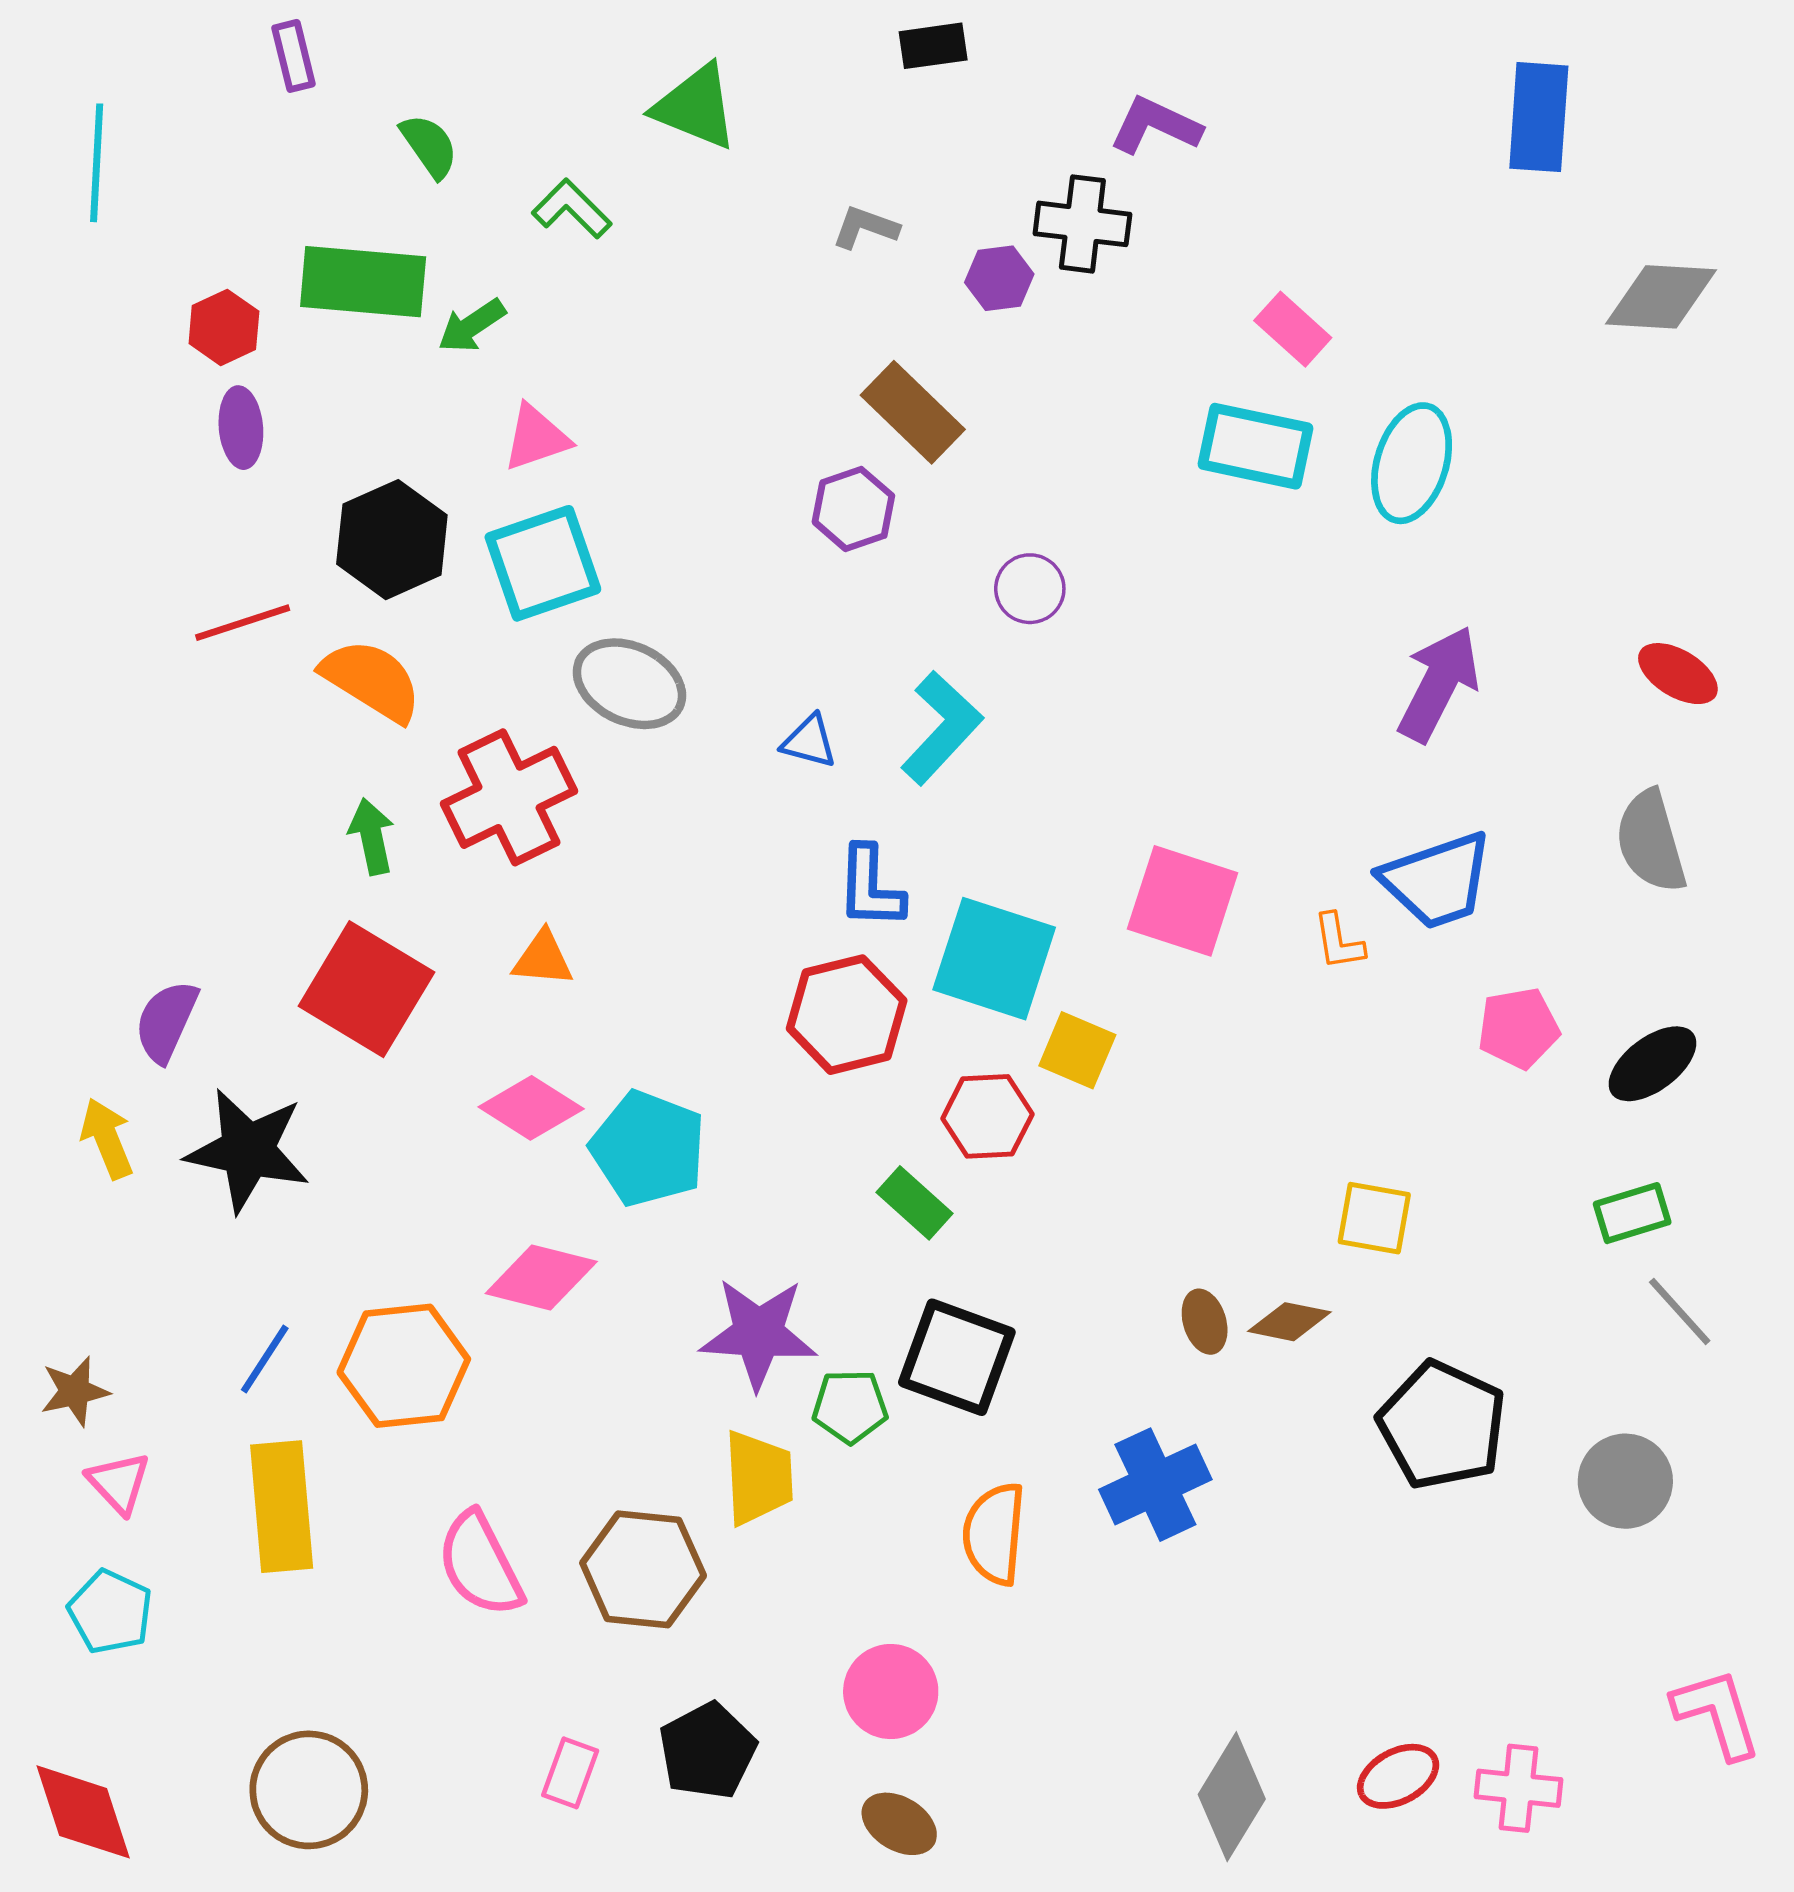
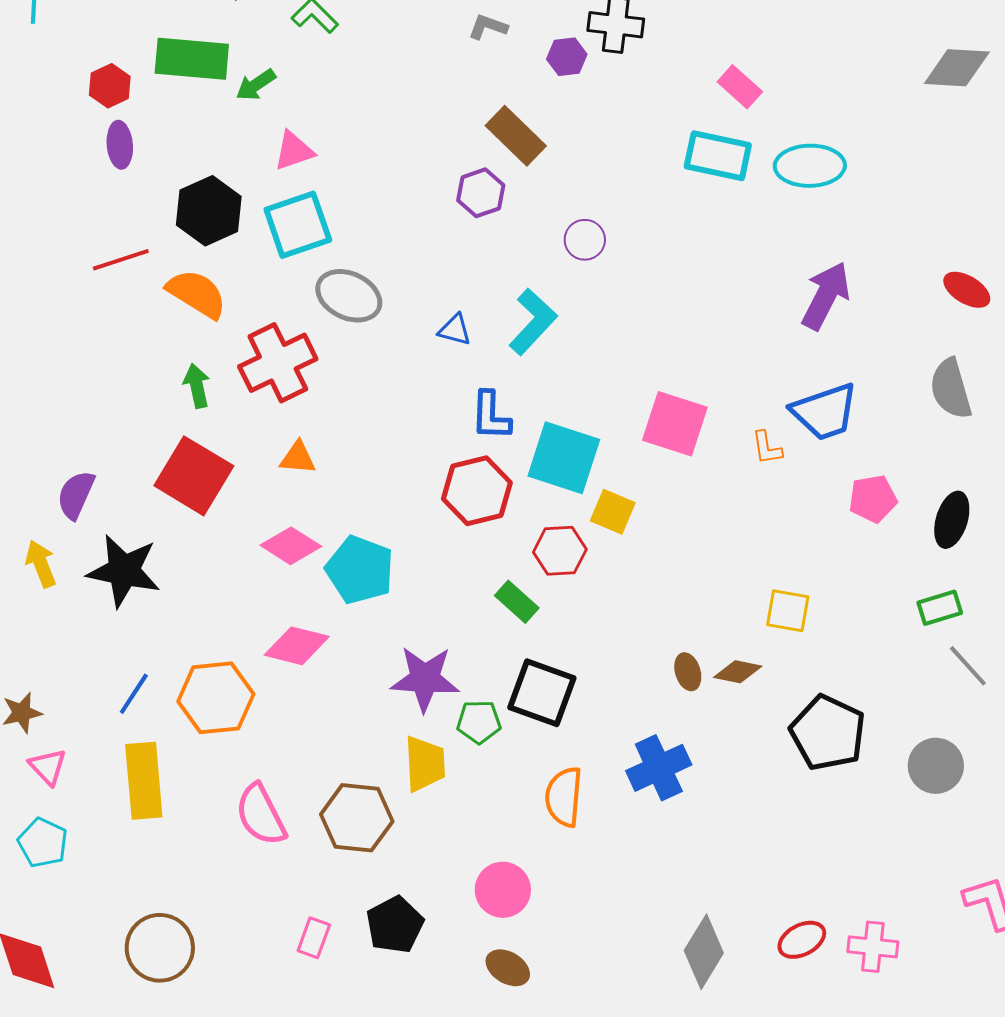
cyan ellipse: (1412, 463) -> (810, 166), turned 72
black ellipse: (1652, 1064) -> (952, 520), turned -36

